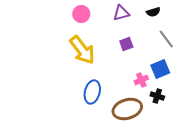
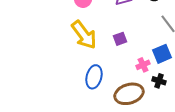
purple square: (126, 44) -> (120, 39), moved

